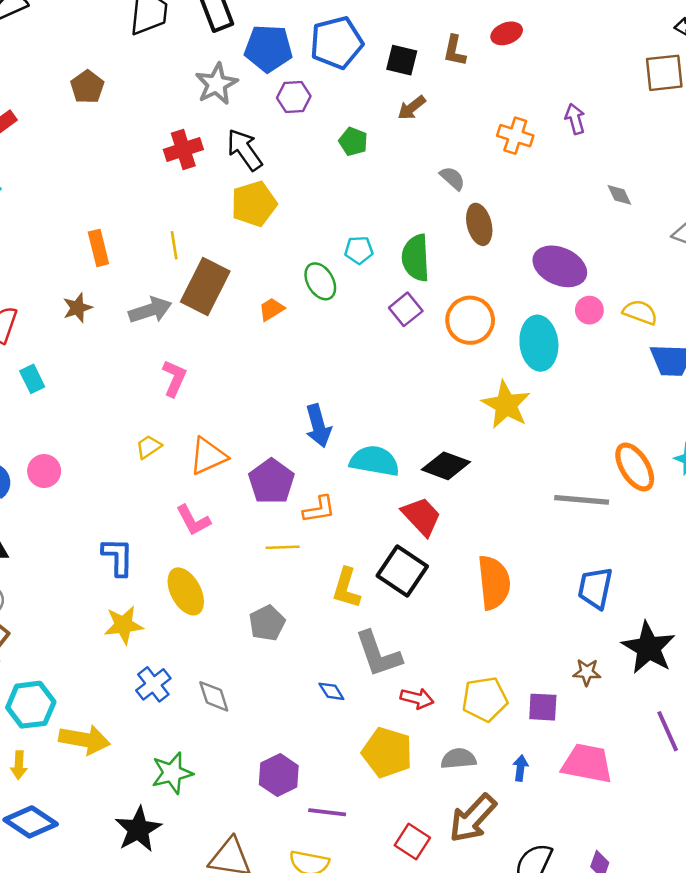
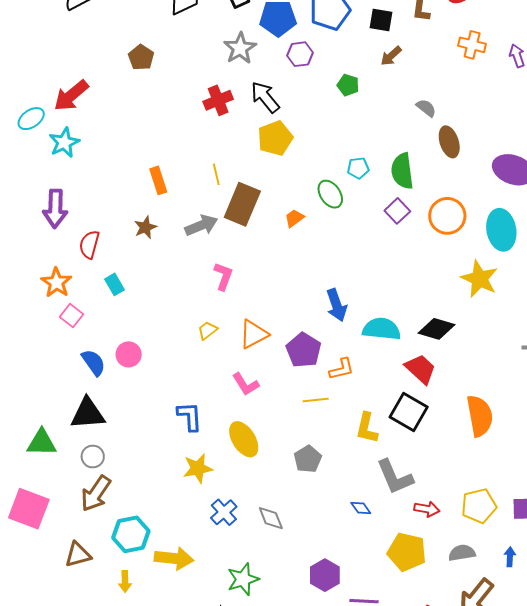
orange cross: (515, 136) -> (472, 45), moved

